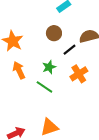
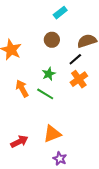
black line: (70, 50) -> (75, 59), moved
orange arrow: (19, 70) -> (22, 88), moved

